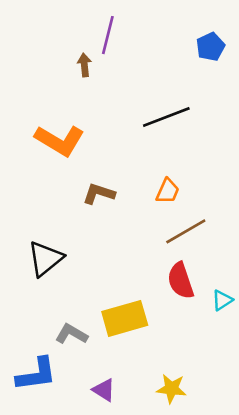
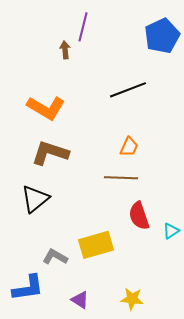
blue pentagon: (210, 47) -> (162, 36), size x1.6
brown L-shape: (99, 194) -> (50, 153), moved, size x1.5
brown line: (186, 231) -> (121, 178), moved, turned 32

